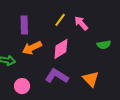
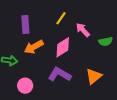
pink arrow: (81, 23) -> (83, 30), moved
orange triangle: (91, 79) -> (94, 76), turned 36

